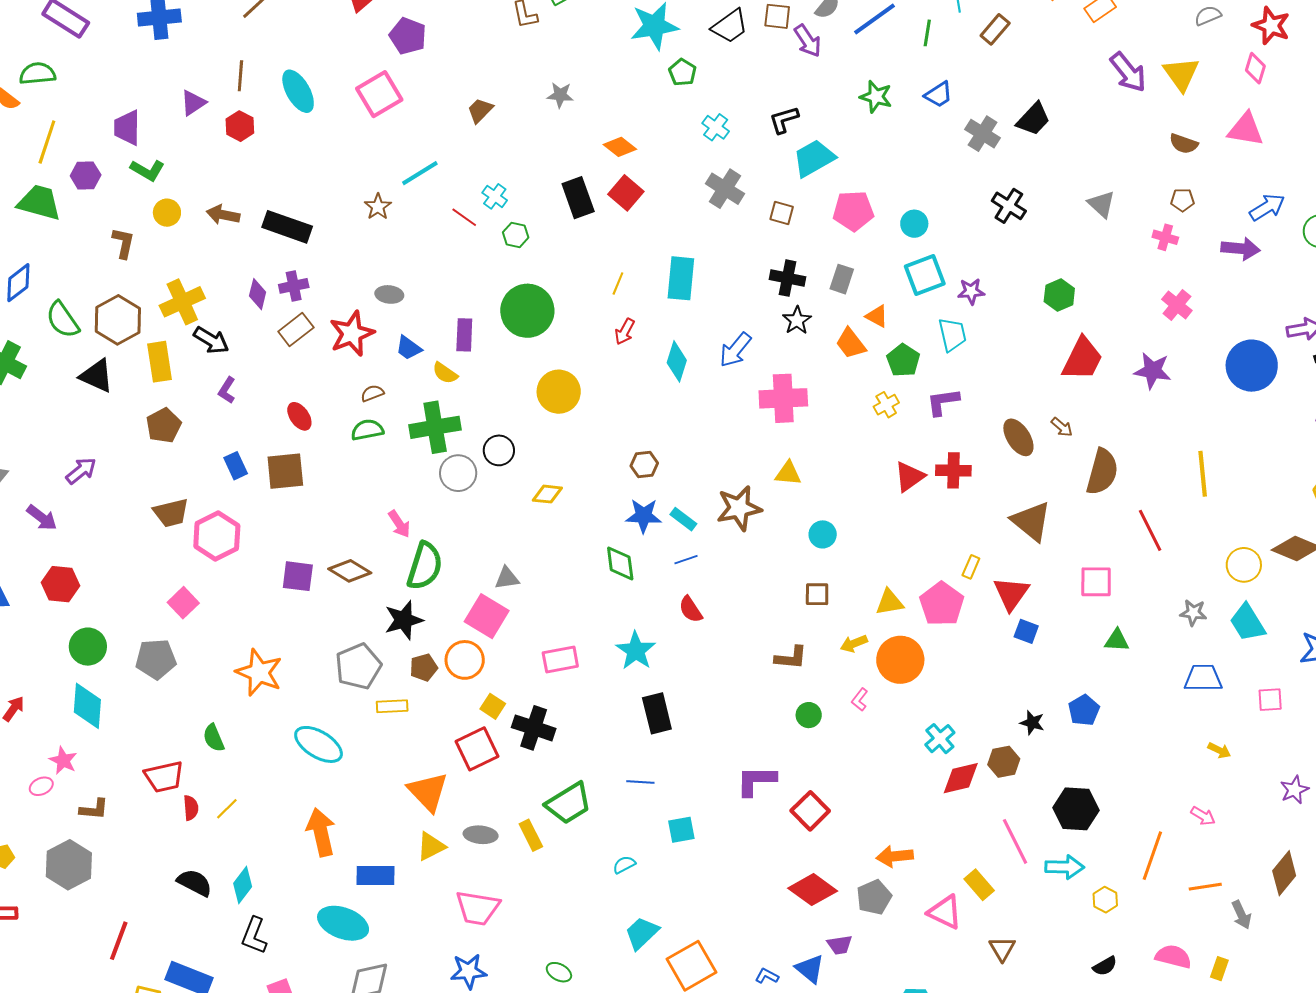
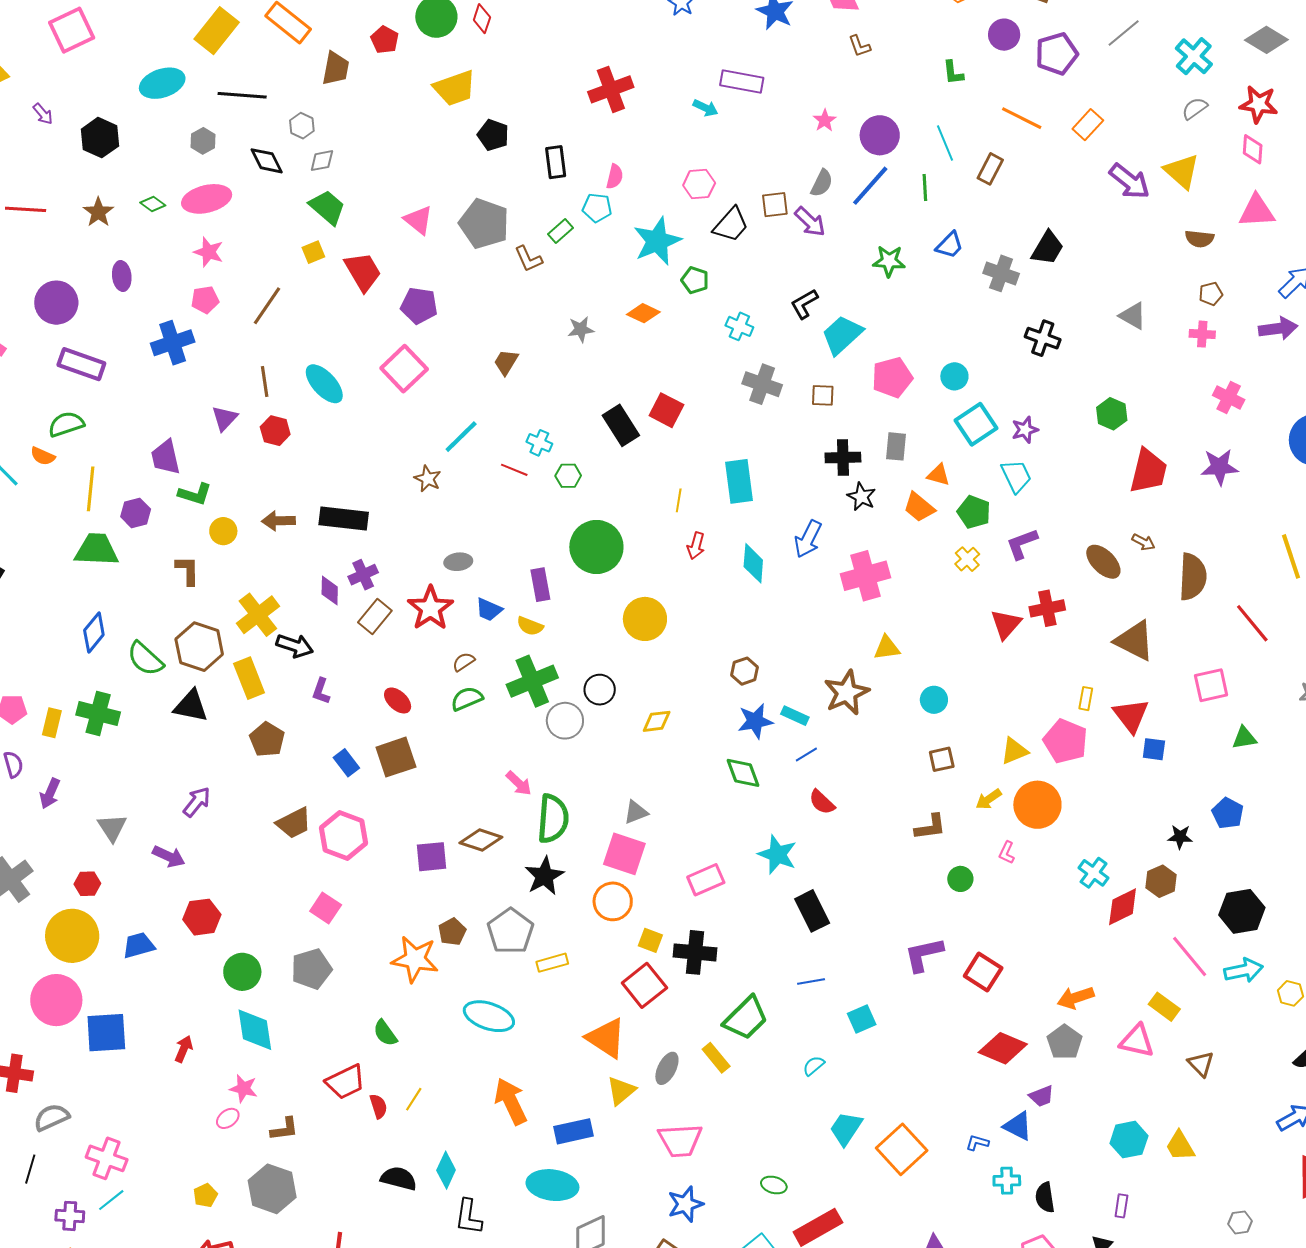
orange diamond: (620, 147) -> (643, 313), moved
brown pentagon: (424, 667) -> (452, 932), moved
gray ellipse: (481, 835) -> (667, 1068), turned -56

